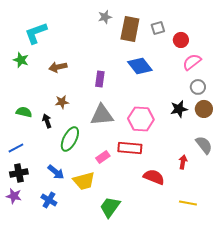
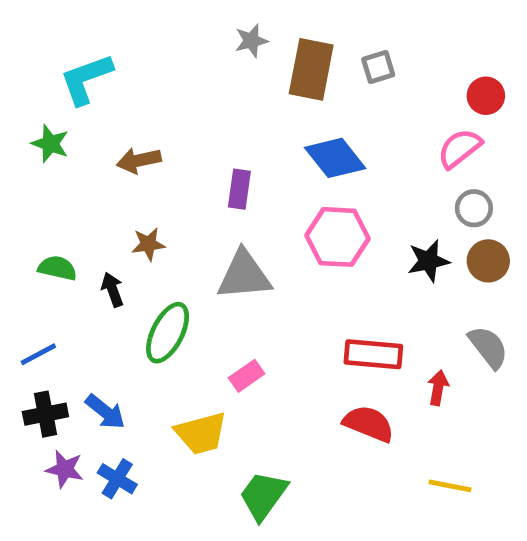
red circle: (181, 40) -> (486, 96), moved
pink hexagon: (141, 119) -> (337, 237), moved
red rectangle: (130, 148) -> (373, 354), moved
blue arrow: (56, 172) -> (105, 412), moved
purple star: (14, 196) -> (65, 469), moved

